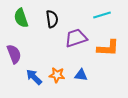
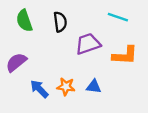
cyan line: (102, 15) -> (118, 17), turned 36
purple semicircle: (14, 54) -> (16, 62), turned -108

